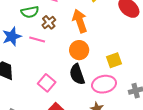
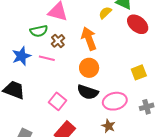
yellow square: (114, 60) -> (139, 72), moved
black semicircle: (77, 74) -> (88, 92), turned -50

